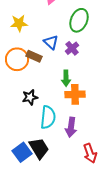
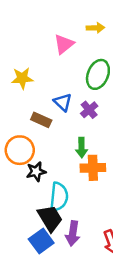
orange circle: (17, 59) -> (20, 150), moved
purple arrow: (71, 127) -> (73, 233), moved
black trapezoid: (39, 148) -> (50, 218), moved
blue square: (22, 152) -> (41, 241), moved

